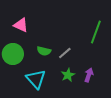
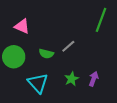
green line: (96, 32) -> (101, 20), moved
gray line: (65, 53) -> (68, 46), moved

